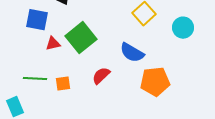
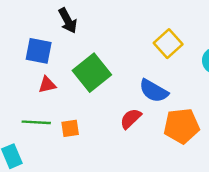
red triangle: (53, 44) -> (47, 85), moved
red semicircle: (101, 76) -> (131, 119), moved

